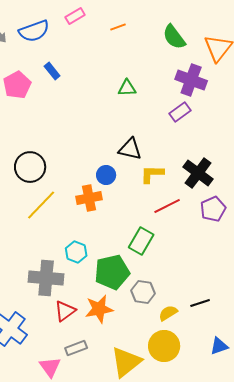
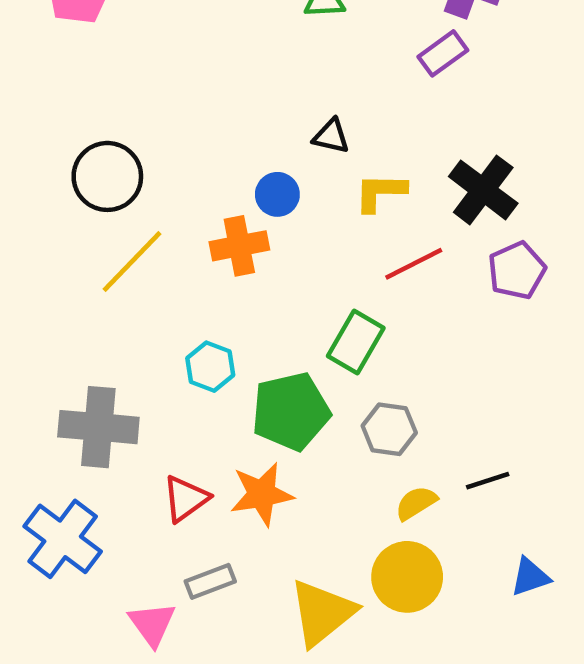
black triangle: (130, 149) -> (331, 136), size x0.7
gray cross: (46, 278) -> (98, 427), moved
gray hexagon: (143, 292) -> (389, 429), moved

